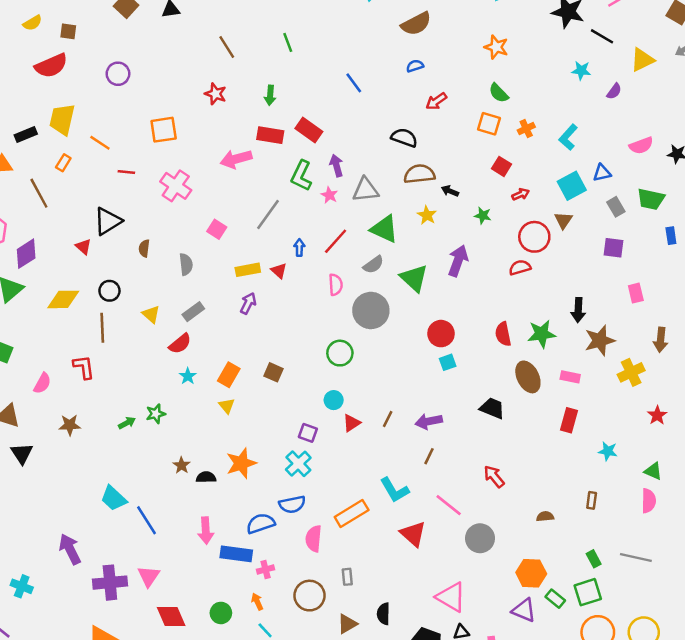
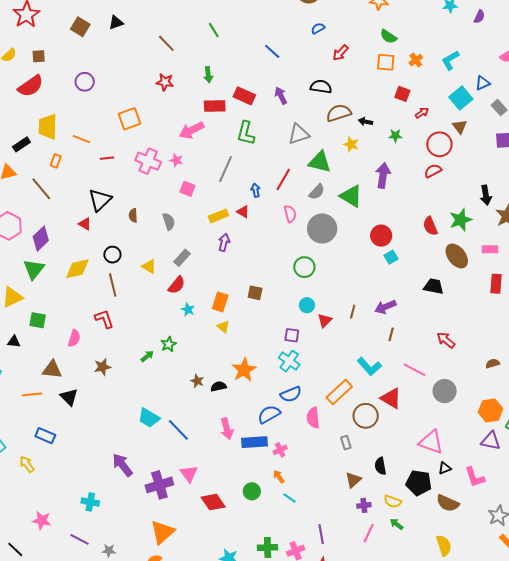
cyan L-shape: (568, 137) -> (450, 60), turned 30
purple arrow: (336, 166) -> (281, 96), moved
pink star: (329, 195) -> (176, 160), moved
brown circle: (310, 596) -> (366, 416), moved

